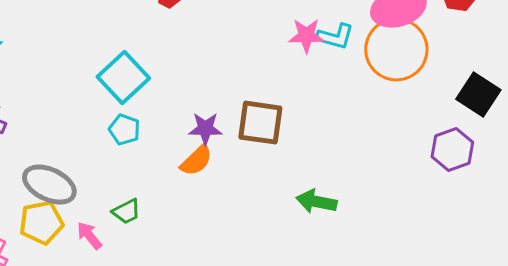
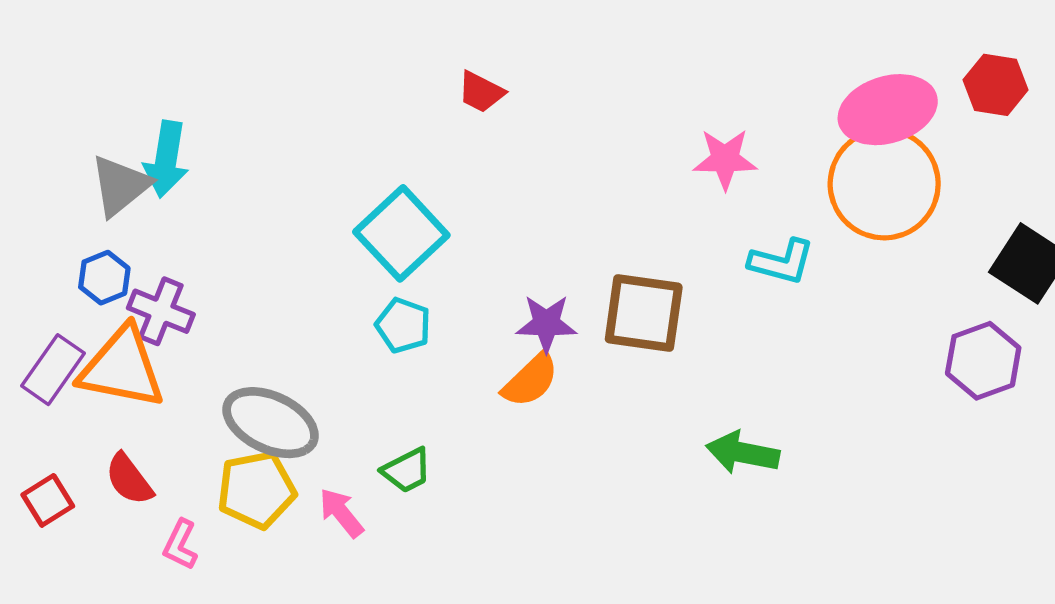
cyan L-shape: (335, 37) -> (782, 262), moved

